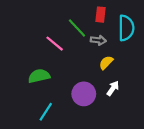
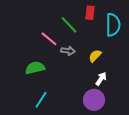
gray arrow: (98, 40) -> (68, 51), moved
purple circle: (84, 94) -> (94, 100), moved

